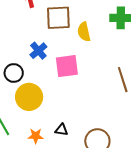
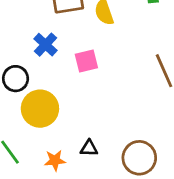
pink square: (67, 66) -> (86, 61), size x0.7

